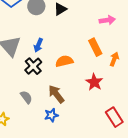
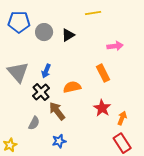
orange arrow: (114, 59) -> (122, 118), moved
brown arrow: (56, 94) -> (57, 111), moved
gray semicircle: (26, 97) -> (34, 123), turned 64

